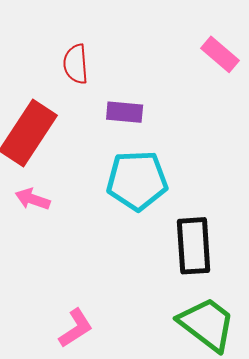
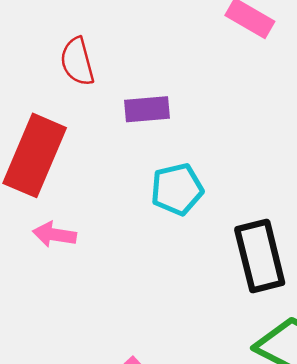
cyan pentagon: (137, 181) -> (177, 189), size x0.7

